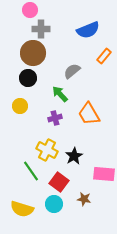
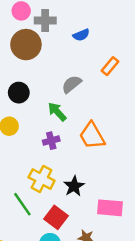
gray cross: (41, 29) -> (45, 21), moved
blue semicircle: (88, 30) -> (81, 35), moved, size x0.6
brown circle: (33, 53) -> (26, 45), moved

